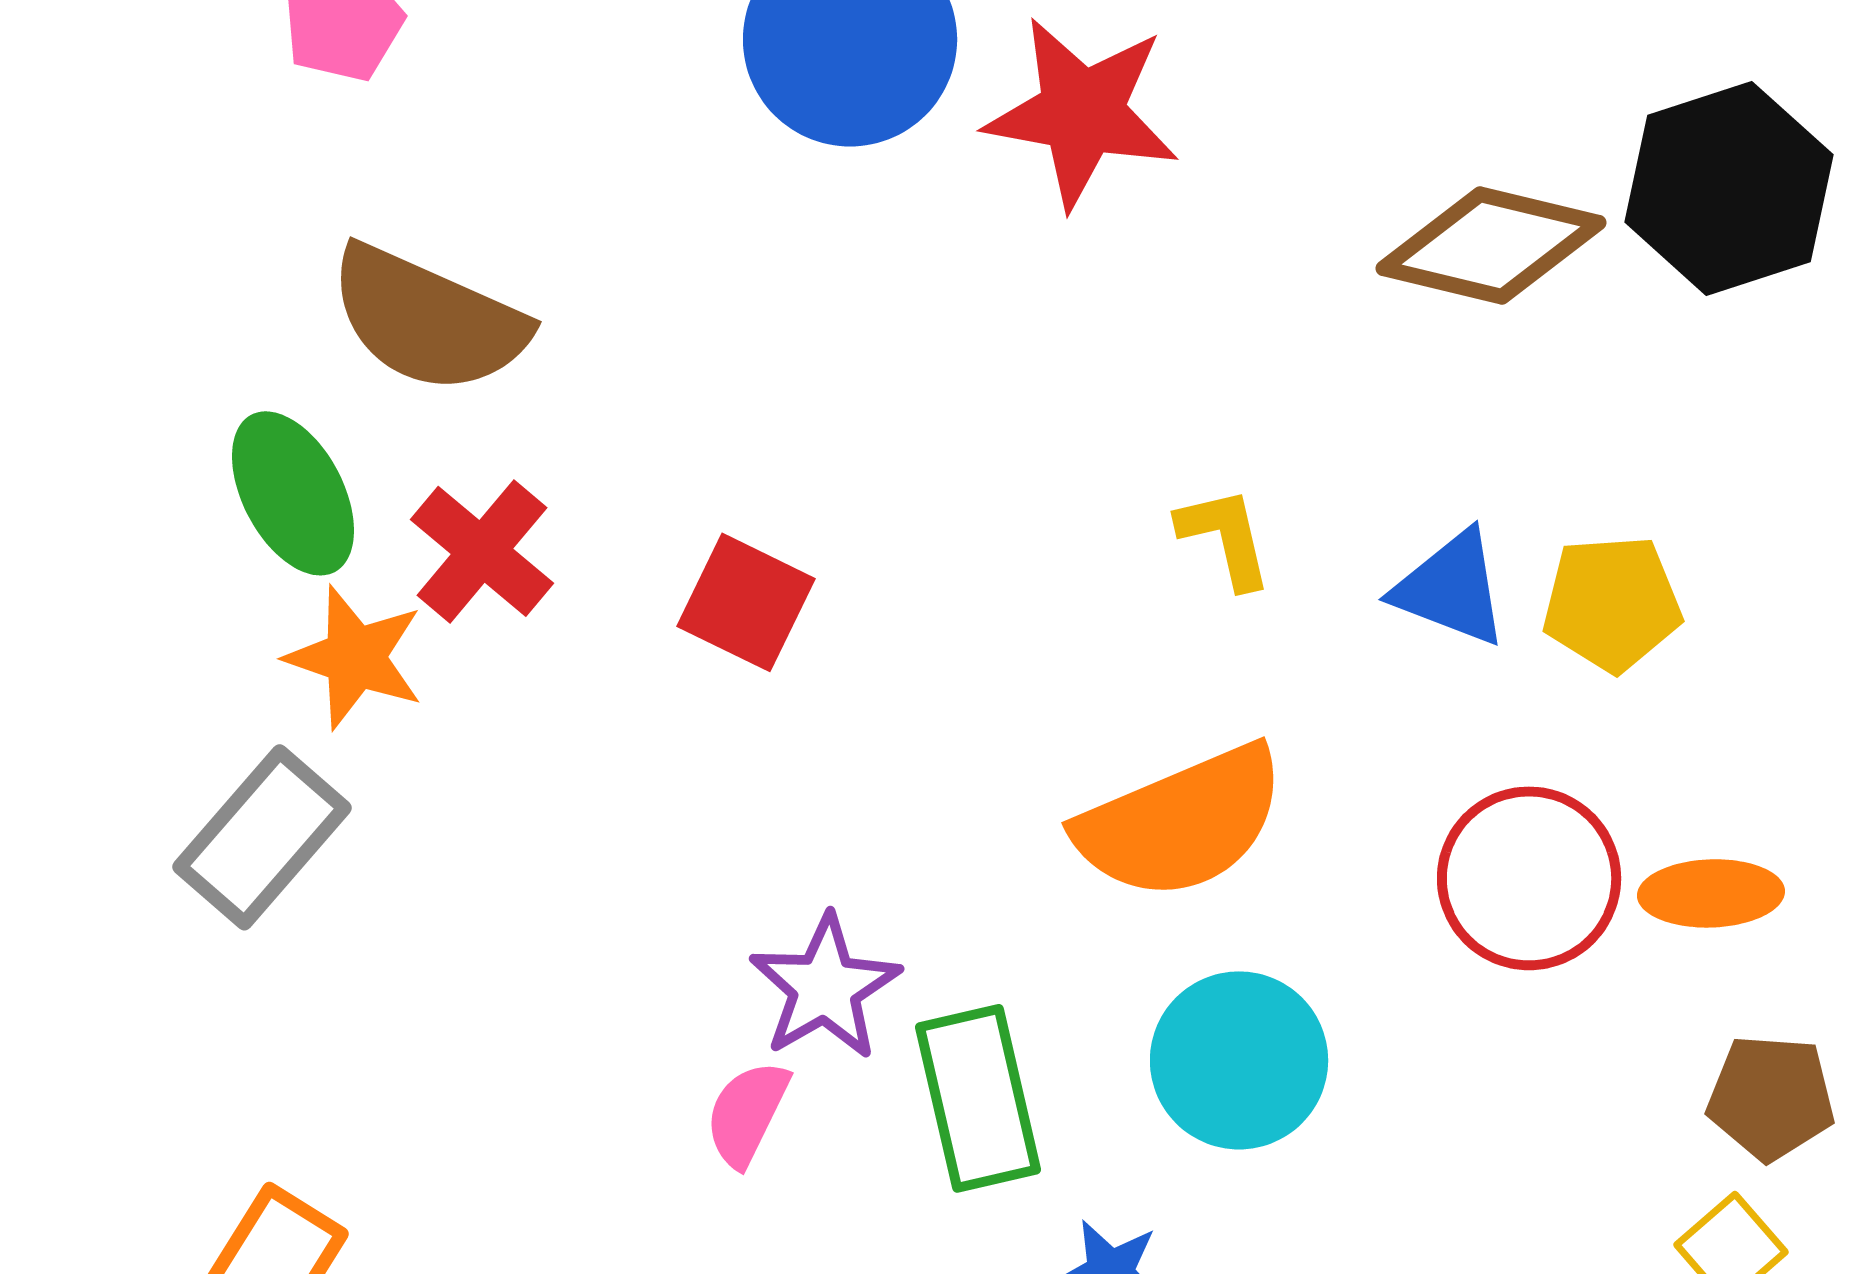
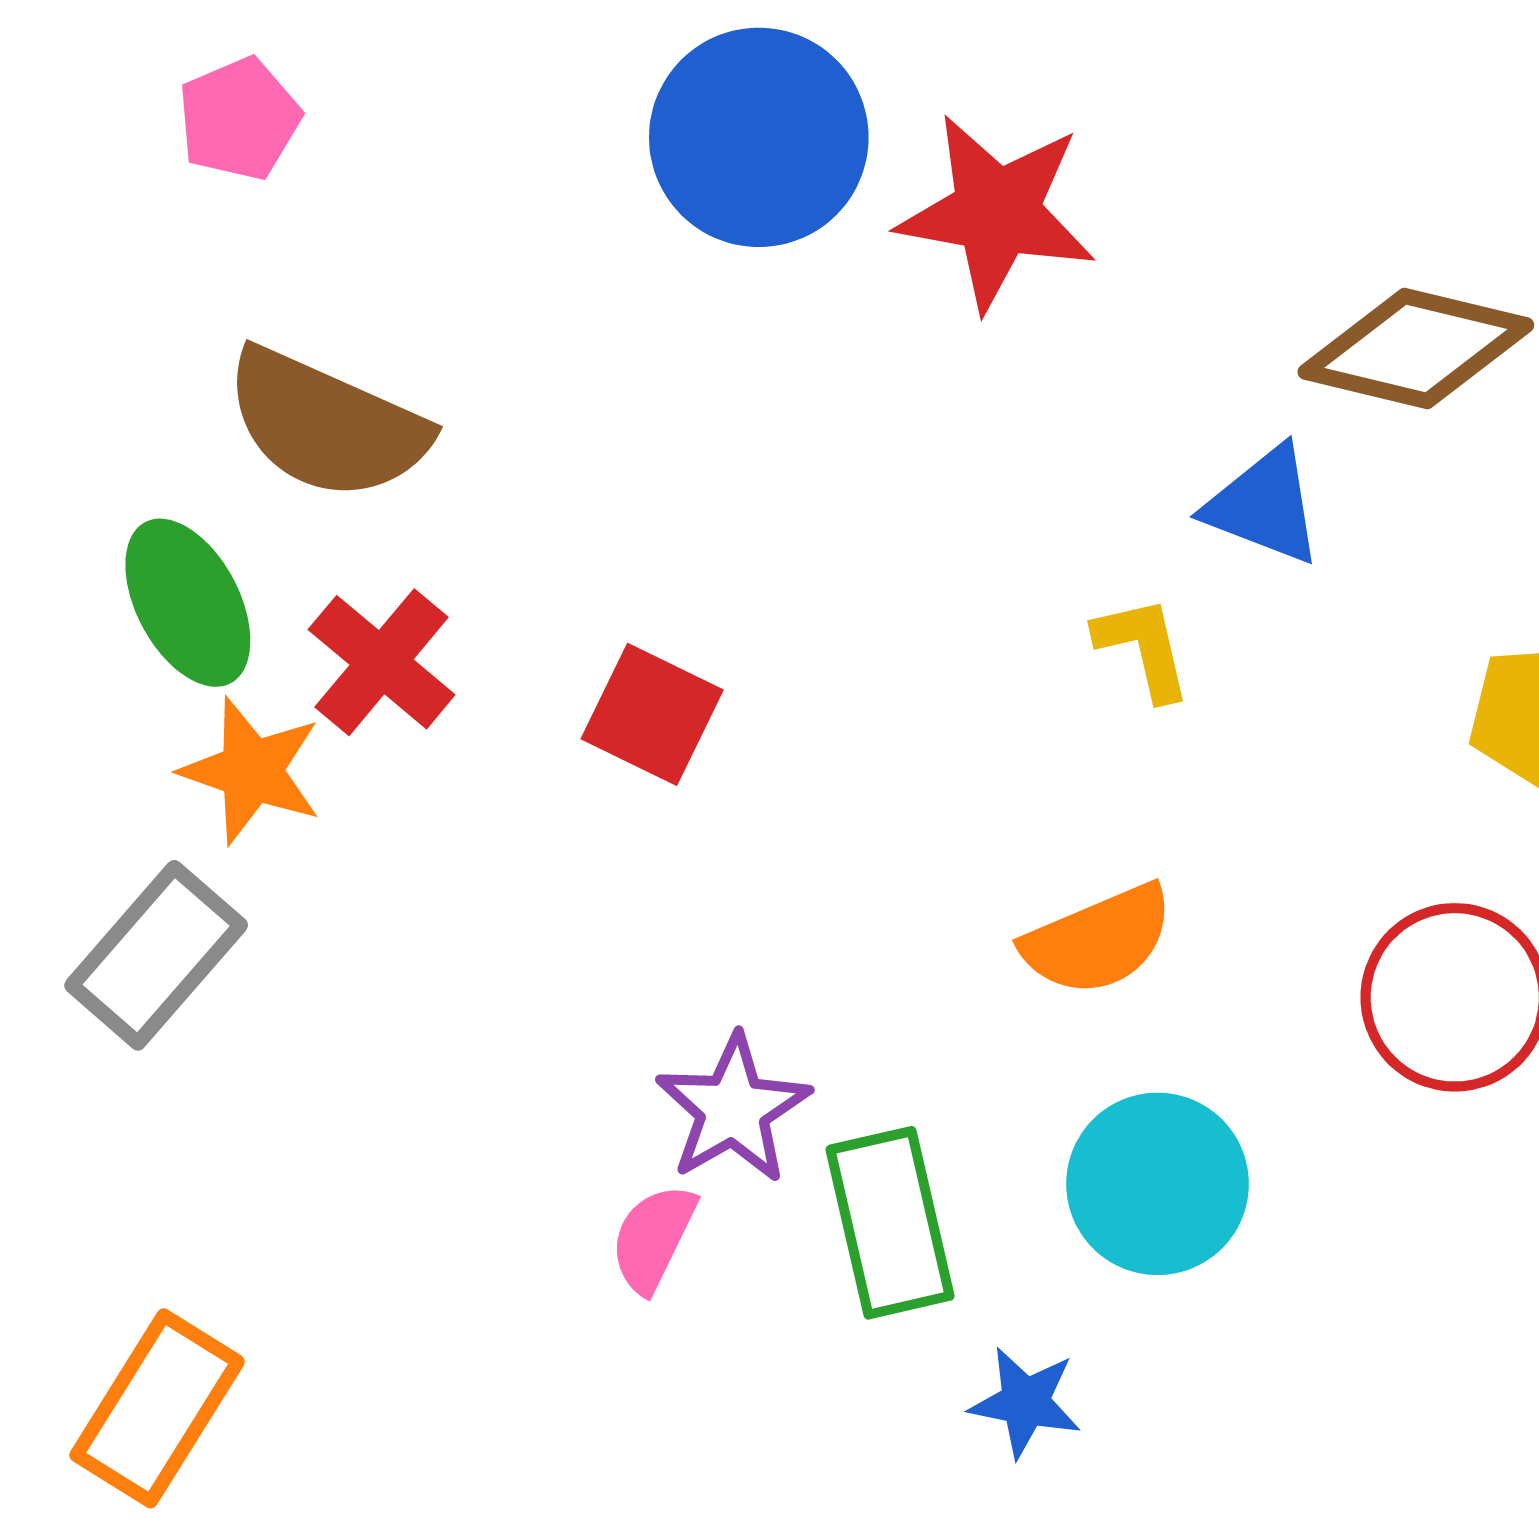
blue triangle: (1451, 588) -> (1264, 505), moved
orange semicircle: (1181, 822) -> (1098, 940), size x0.7

